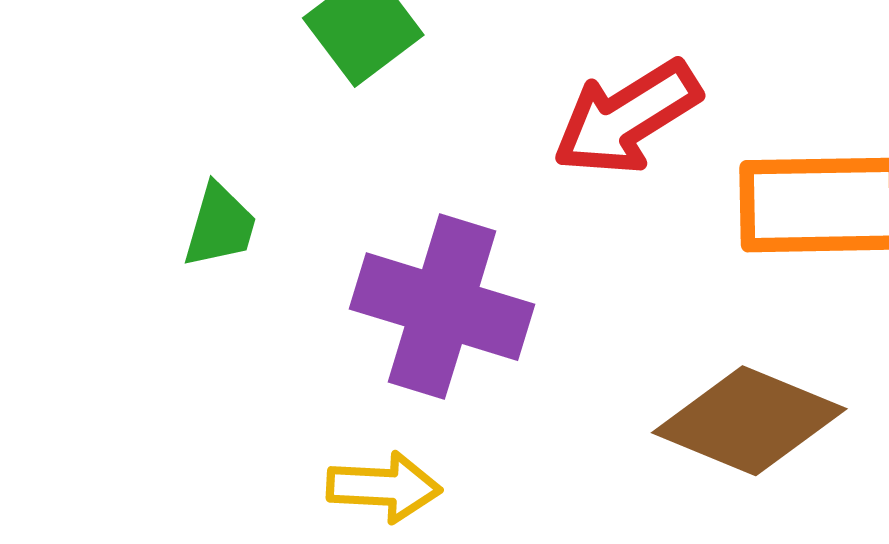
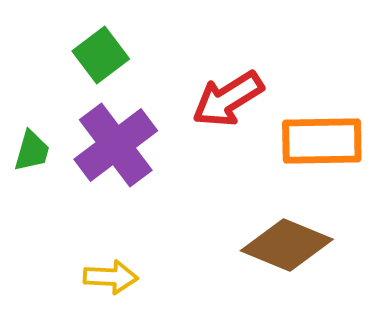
purple cross: (442, 307) -> (116, 145), moved, turned 36

